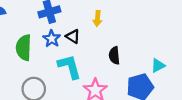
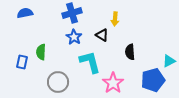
black triangle: (73, 36) -> (102, 35), moved
green semicircle: (24, 48) -> (41, 52), moved, size x0.7

